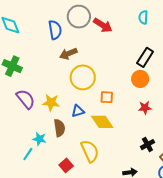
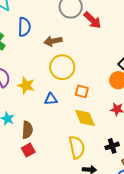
blue semicircle: (55, 30) -> (24, 27), moved
yellow diamond: (102, 122) -> (85, 118), moved
brown semicircle: (59, 128) -> (27, 130), moved
yellow semicircle: (90, 151) -> (77, 147), moved

